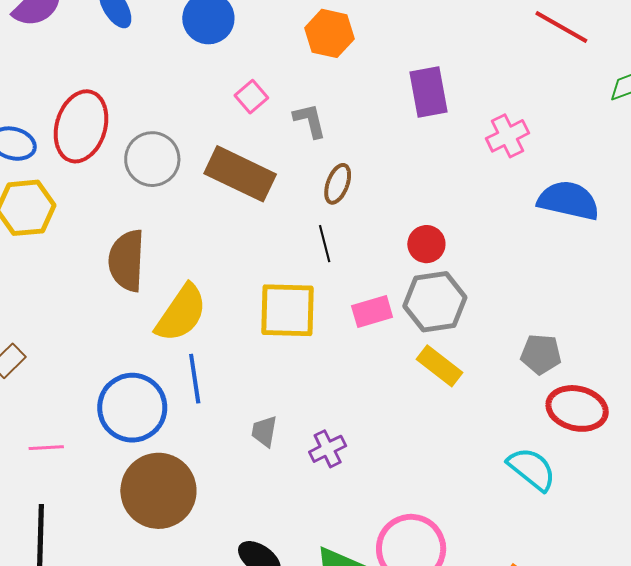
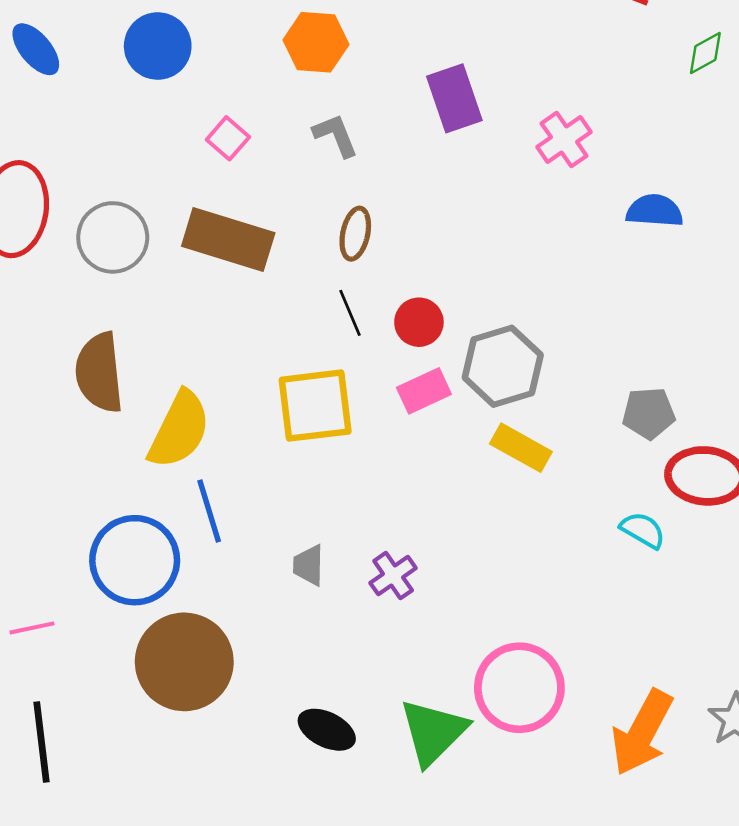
gray L-shape: (310, 121) -> (336, 135), moved
blue semicircle: (568, 200) -> (655, 211), size x0.7
red circle: (426, 244) -> (419, 322), moved
cyan semicircle: (532, 469) -> (643, 530), moved, size x0.7

